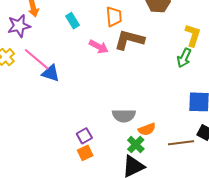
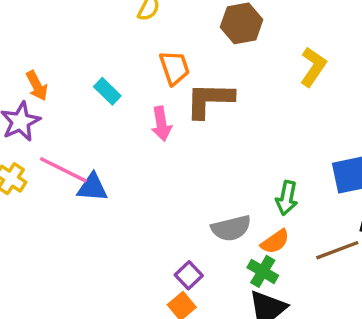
yellow L-shape: (193, 35) -> (313, 67), turned 30
pink arrow: (99, 47) -> (161, 124), turned 66
green arrow: (184, 58) -> (287, 198), moved
purple square: (84, 136) -> (189, 275), moved

